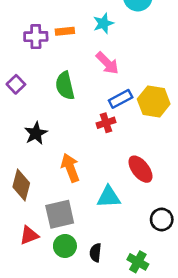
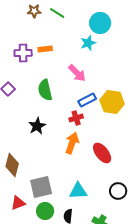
cyan star: (103, 23) -> (88, 43), moved
black star: (36, 133) -> (37, 126), moved
orange arrow: (70, 168) -> (72, 143), moved, turned 40
cyan triangle: (109, 197) -> (78, 191), moved

